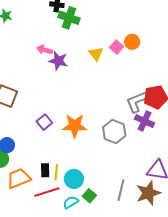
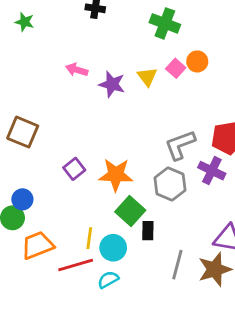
green cross: (69, 18) -> (165, 23), moved
purple star: (58, 61) -> (112, 84), moved
gray L-shape: (137, 102) -> (180, 145), moved
black rectangle: (45, 170) -> (148, 231), moved
green square: (89, 196) -> (130, 211), moved, size x1.5

